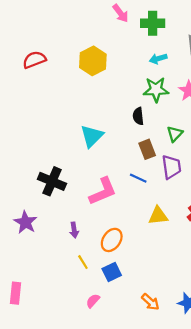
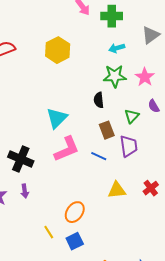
pink L-shape: (103, 191) -> (67, 149), moved
purple arrow: (74, 230) -> (25, 191), moved

